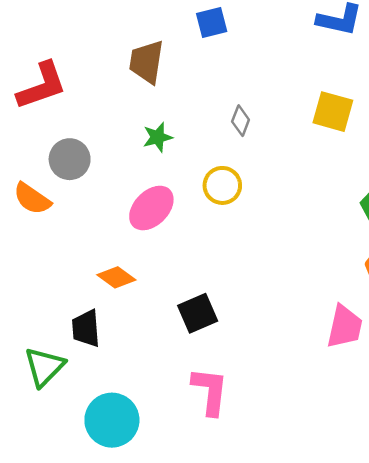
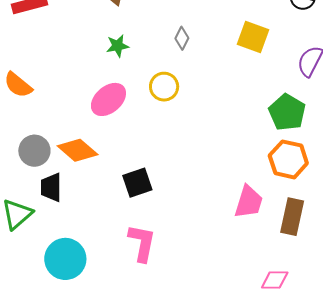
gray circle: (70, 159) -> (34, 151), moved
orange diamond: (116, 277) -> (78, 150), size x1.4

